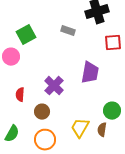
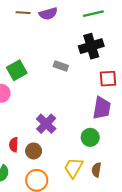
purple trapezoid: (90, 73) -> (102, 108), moved
red semicircle: (20, 95) -> (14, 145), moved
green circle: (112, 111) -> (90, 137), moved

